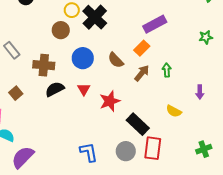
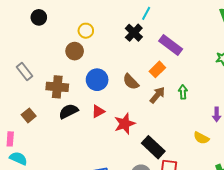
black cross: (95, 17) -> (134, 33), moved, size x0.7
purple rectangle: (155, 24) -> (171, 45), turned 65
red triangle: (84, 89) -> (98, 111), turned 32
yellow semicircle: (174, 111) -> (201, 138), moved

